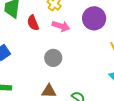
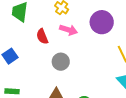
red semicircle: (33, 23) -> (42, 36), moved

